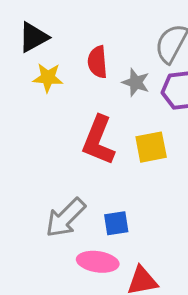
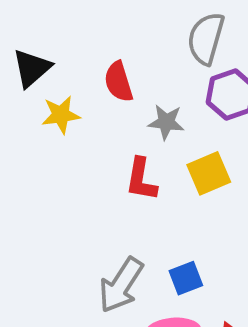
gray star: (136, 82) -> (166, 122), moved
red L-shape: (98, 140) -> (141, 179), size x0.7

